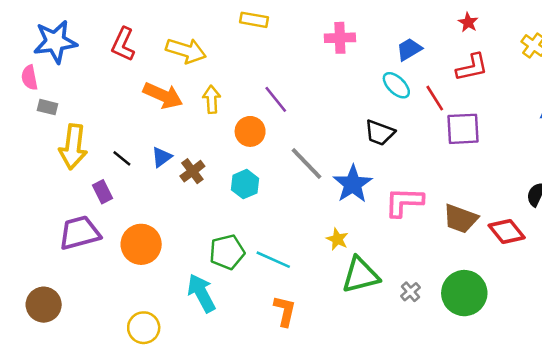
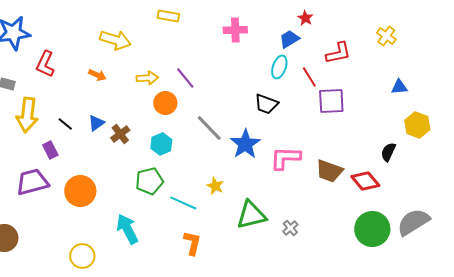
red star: (468, 22) -> (305, 18), moved
red L-shape: (123, 44) -> (45, 64), moved
cyan ellipse: (396, 85) -> (279, 67), turned 65
orange arrow: (163, 96) -> (97, 75), size x0.6
yellow arrow: (212, 99) -> (147, 78), moved, turned 90
yellow star: (337, 239) -> (215, 186), moved
green pentagon: (227, 252) -> (149, 181), moved
green circle: (464, 293) -> (372, 229), moved

